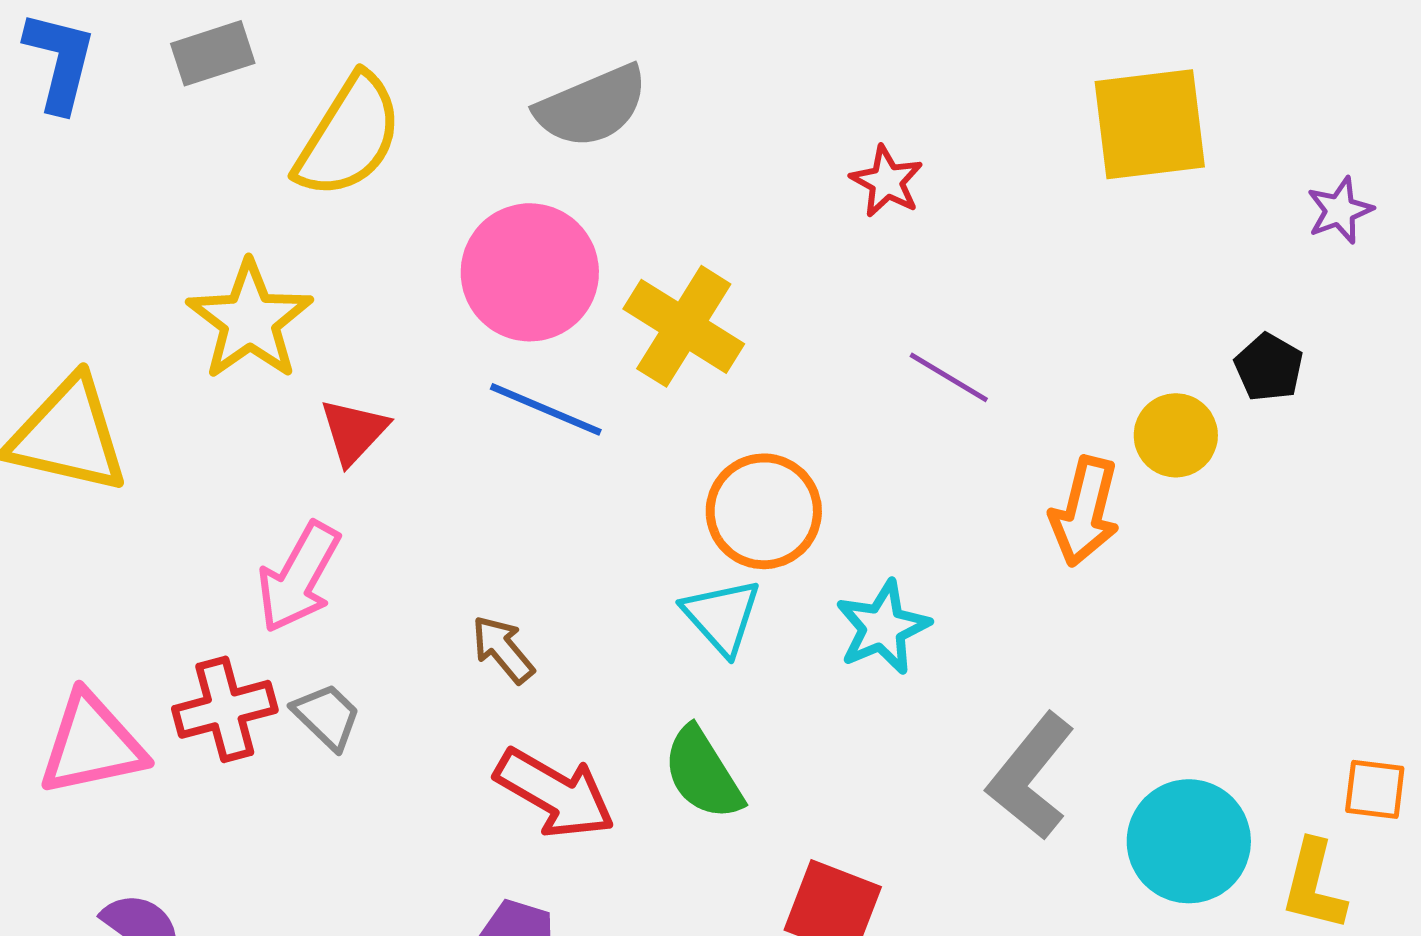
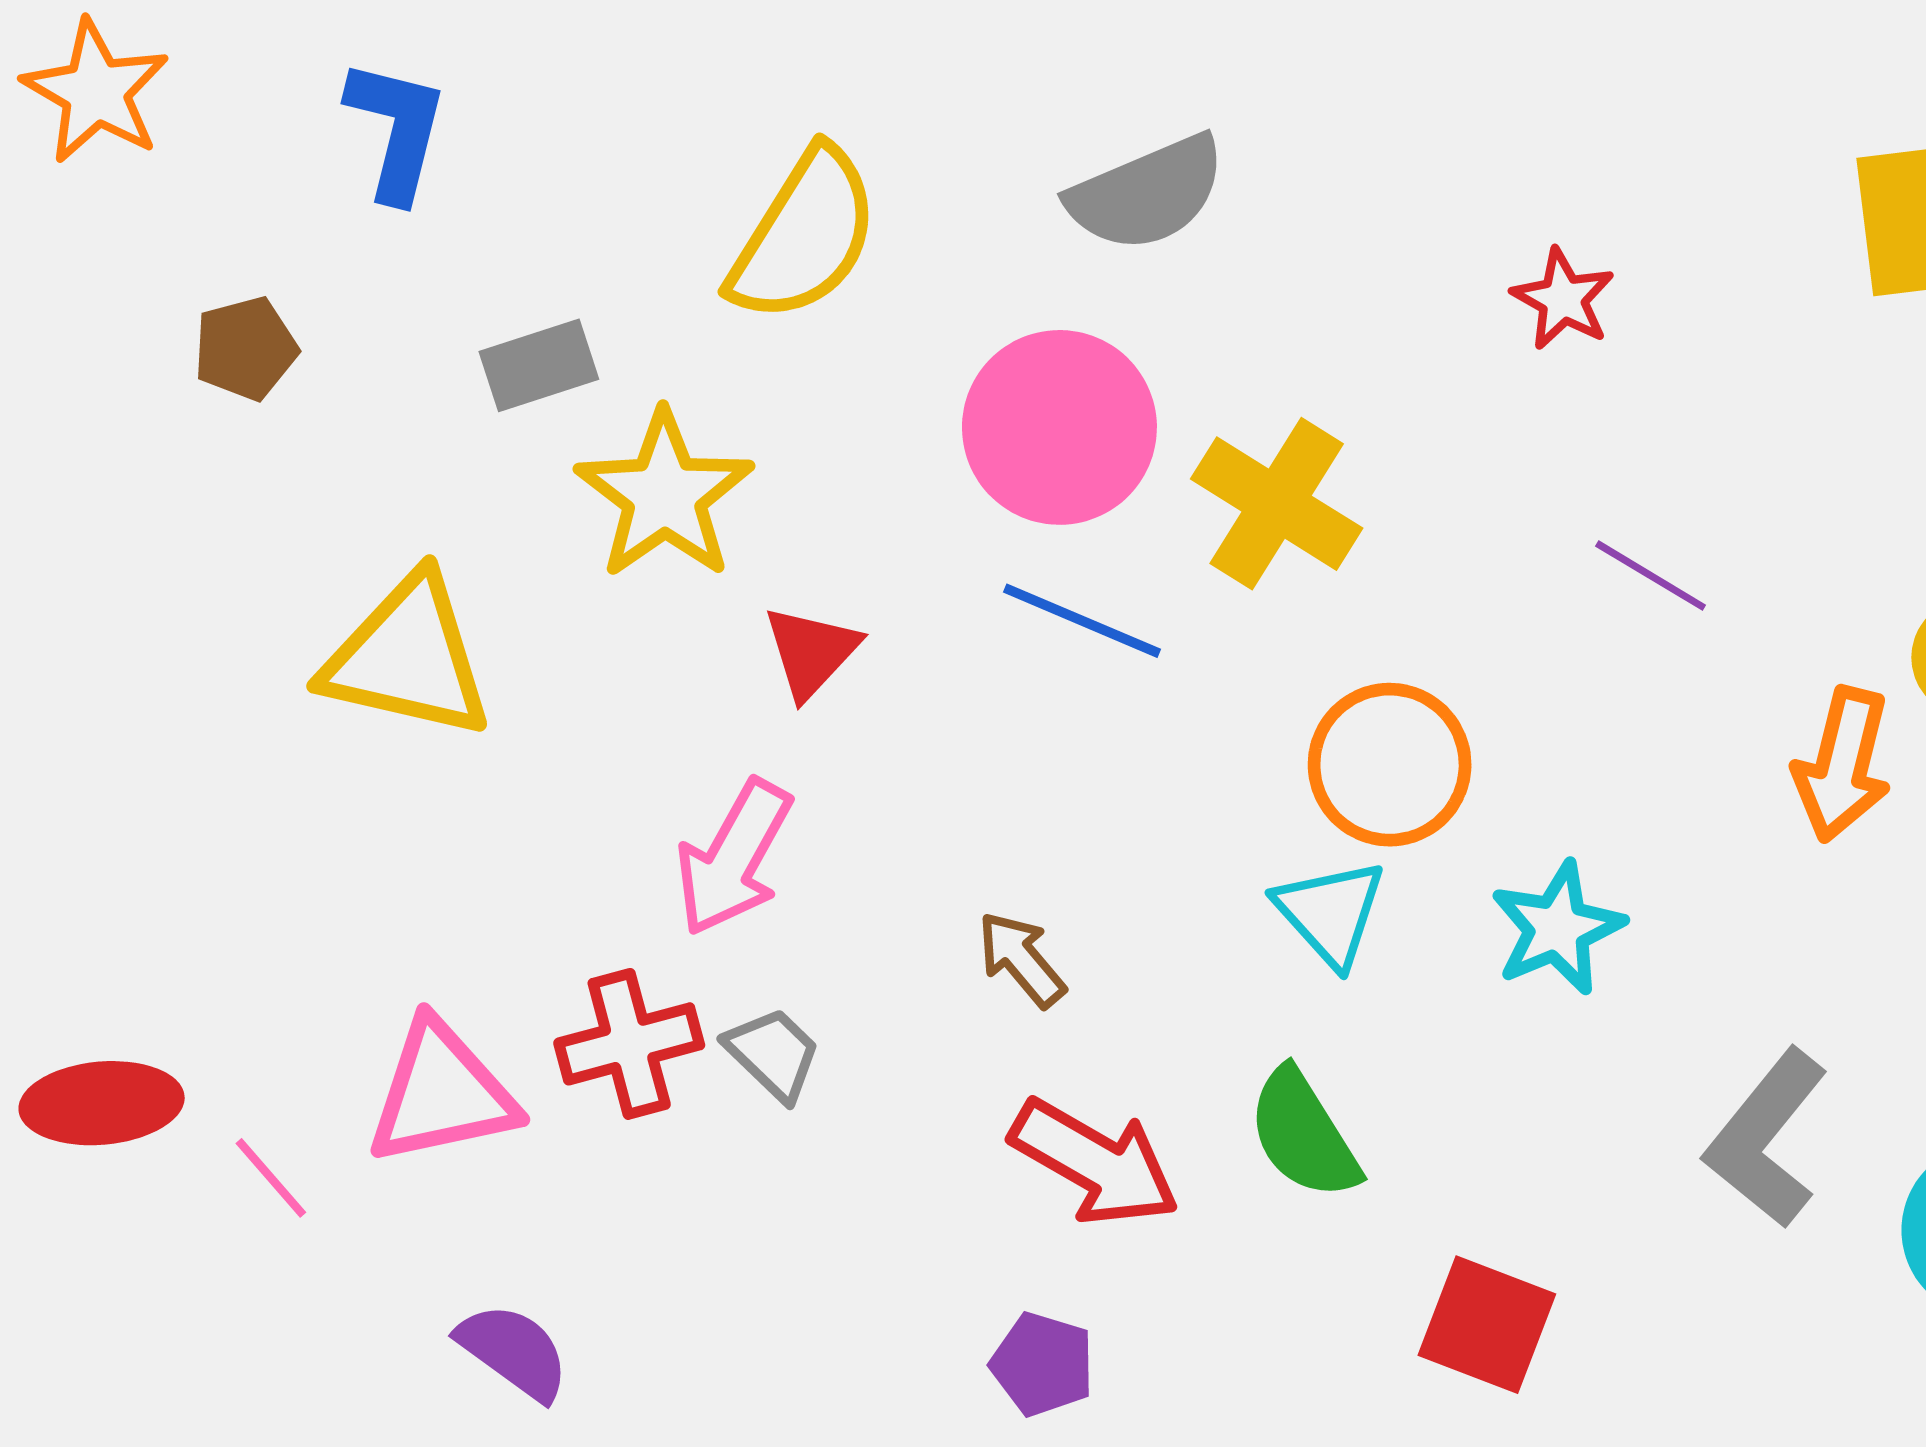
gray rectangle: (213, 53) -> (539, 365), moved

